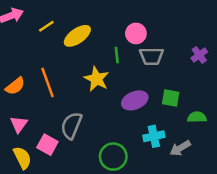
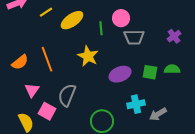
green line: (117, 55) -> (101, 28), moved
green semicircle: (197, 117) -> (172, 69), moved
pink triangle: (19, 124) -> (32, 90), moved

